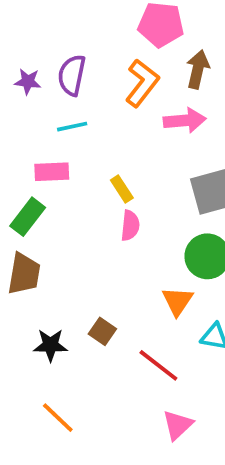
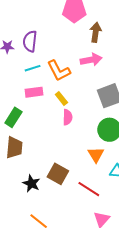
orange L-shape: (142, 83) -> (59, 71), moved, turned 120
pink rectangle: (52, 172) -> (34, 92), moved
brown square: (102, 331) -> (58, 174), size x1.5
black star: (50, 345) -> (31, 183), turned 30

